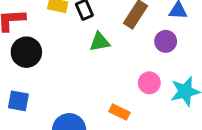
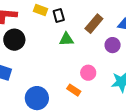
pink circle: (149, 83) -> (88, 73), moved

